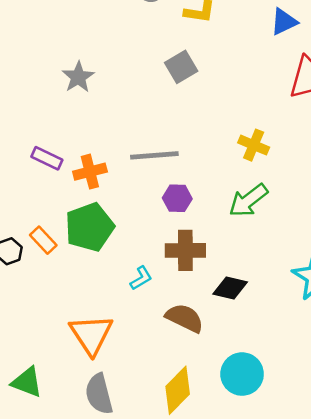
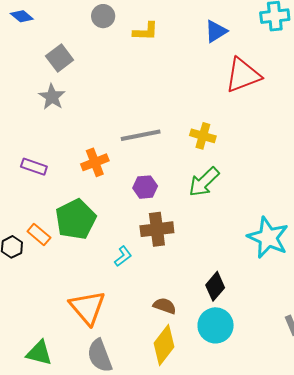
gray square: (181, 67) -> (60, 58), moved
gray line: (154, 155) -> (141, 135), moved
orange cross: (90, 172) -> (95, 162), moved
black diamond: (230, 288) -> (215, 286), moved, turned -56
brown semicircle: (185, 318) -> (165, 306), moved, size x0.7

